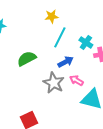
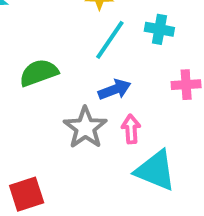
cyan cross: (86, 42) -> (159, 29), moved, turned -32
pink arrow: (77, 80) -> (131, 129), turned 48

